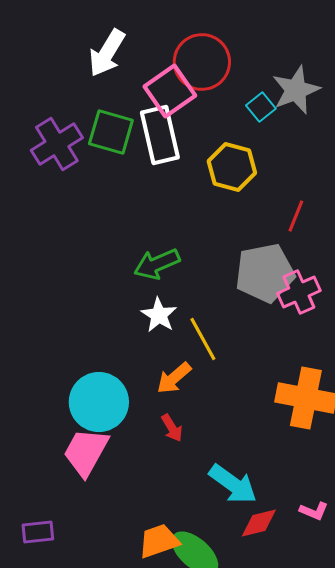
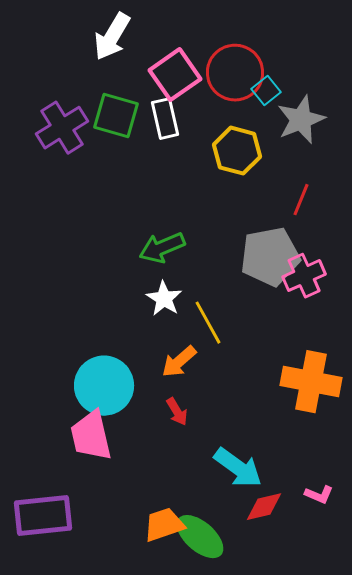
red circle: (202, 62) -> (235, 73), moved
gray star: (296, 90) -> (301, 120), moved
white rectangle: (160, 135) -> (165, 119), size x0.7
pink trapezoid: (86, 452) -> (91, 436), turned -42
purple rectangle: (38, 532) -> (43, 516), size x1.8

